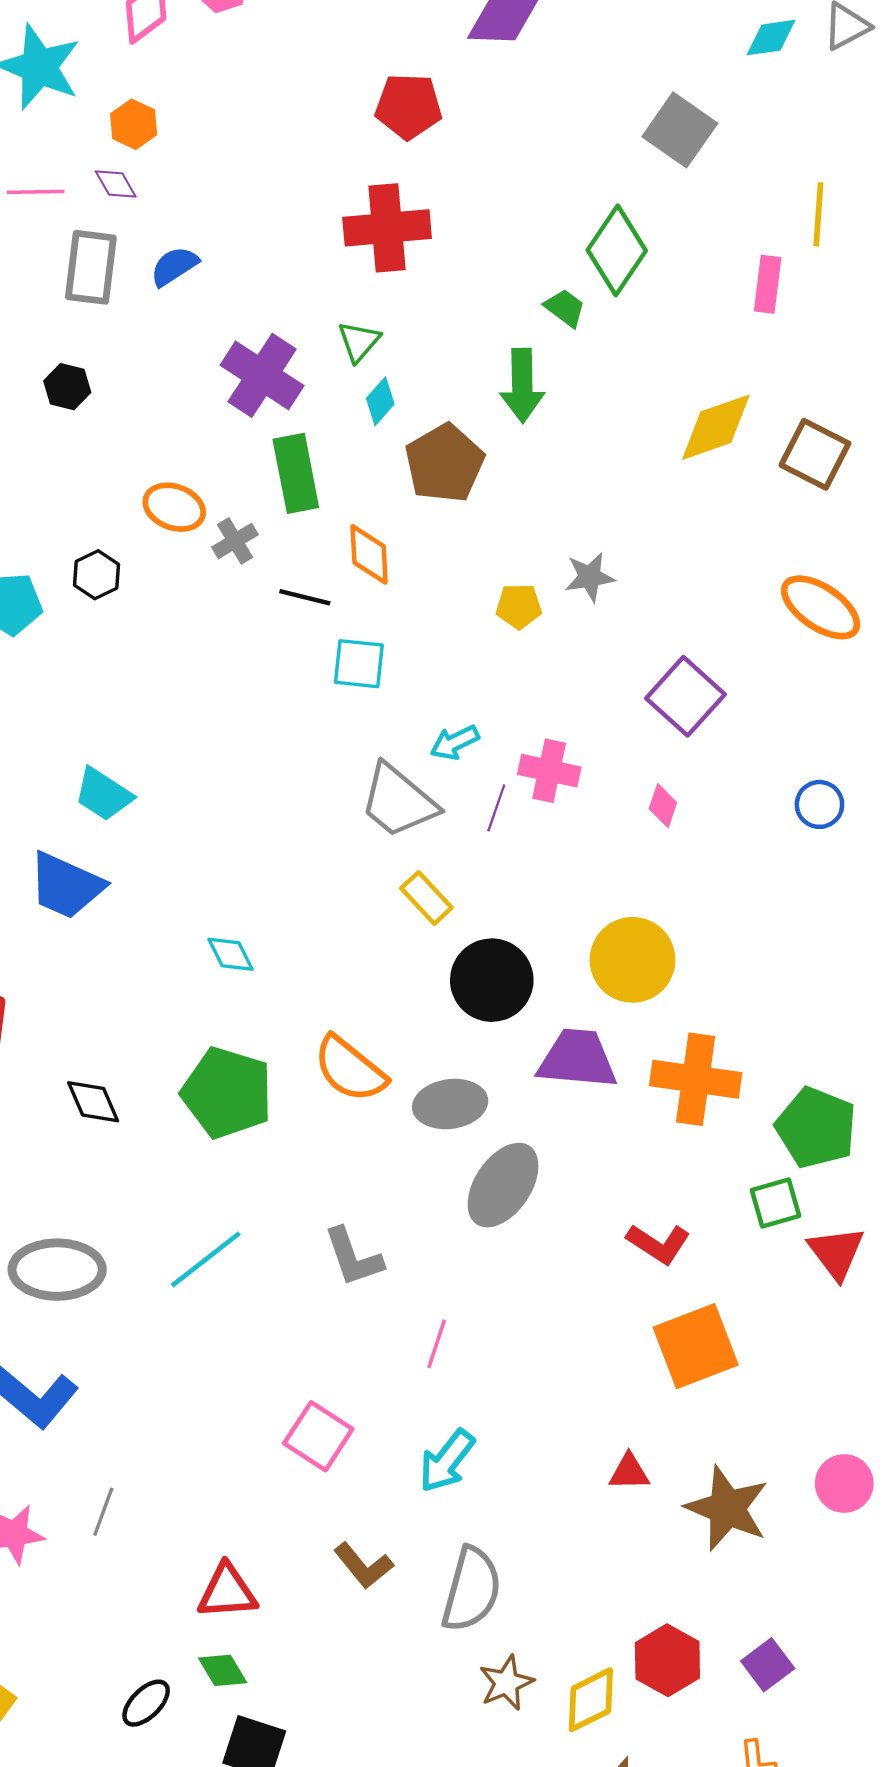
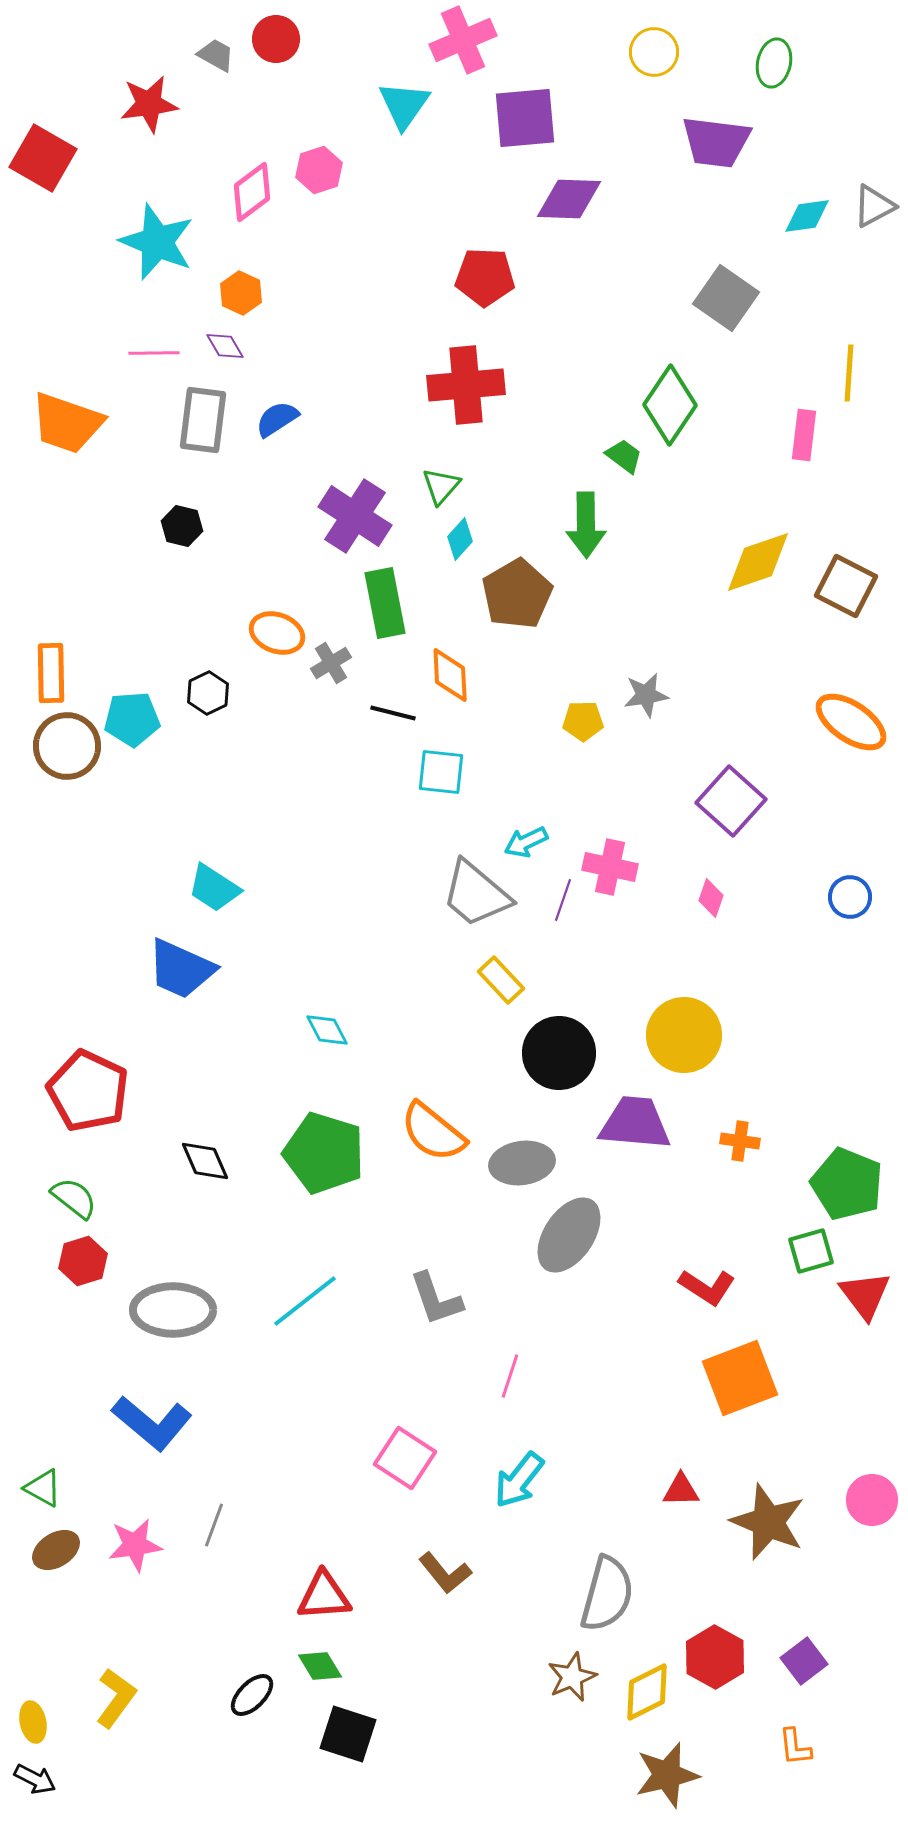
orange cross: (696, 1079) -> (740, 1141), size x0.5
gray semicircle: (471, 1589) -> (607, 1594), moved

